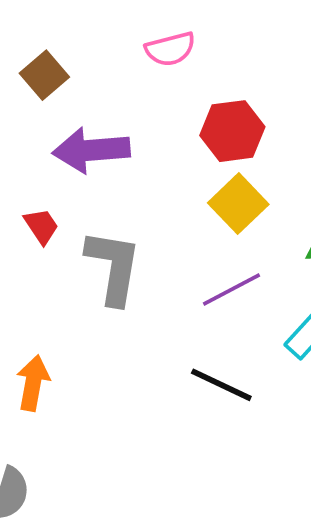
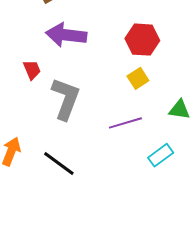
yellow square: (238, 204) -> (138, 78), size x0.7
black line: (221, 385) -> (59, 163), moved

